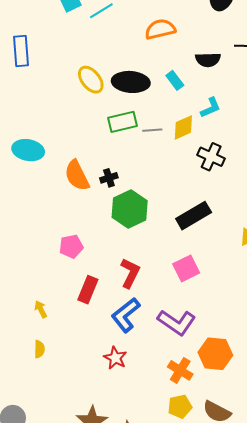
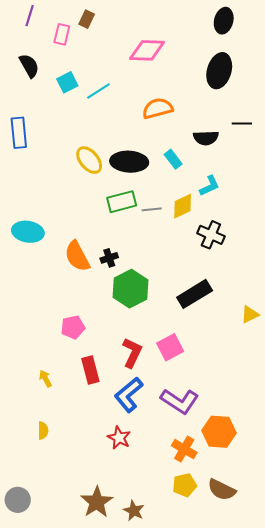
pink square: (186, 268) -> (170, 347), moved
red rectangle: (88, 290) -> (90, 370), turned -36
yellow arrow: (41, 309) -> (45, 379), moved

